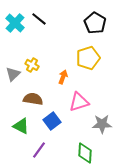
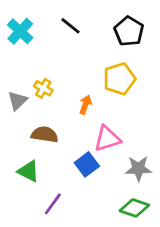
black line: (39, 19) -> (70, 26), moved
blue square: (52, 121) -> (87, 164), moved
green diamond: (85, 153) -> (134, 208), moved, turned -75

